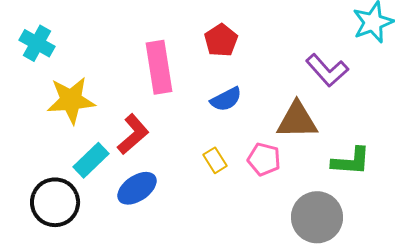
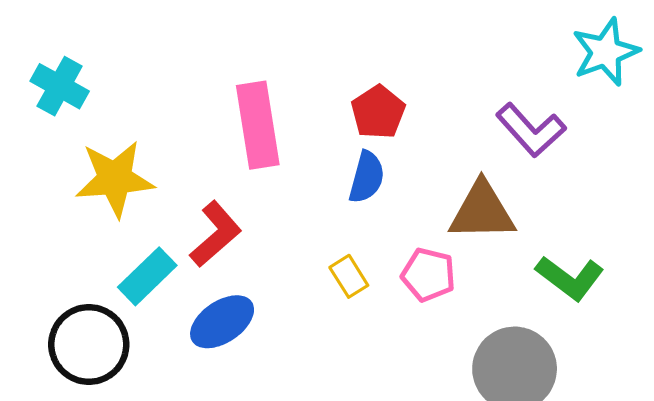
red pentagon: (221, 40) -> (378, 112), moved
blue semicircle: (226, 99) -> (367, 177), turned -48
green L-shape: (351, 161) -> (570, 278), turned 33

